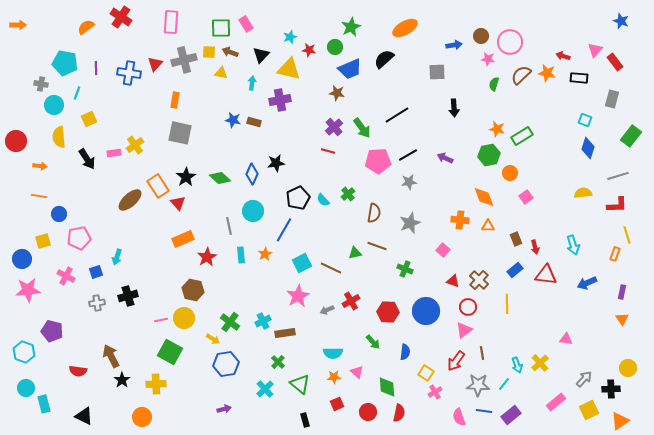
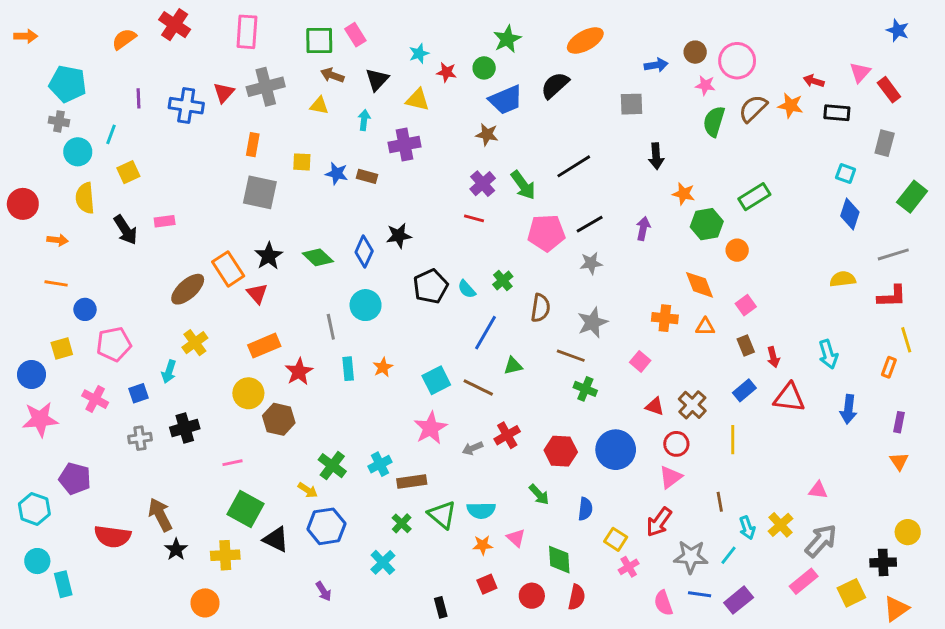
yellow square: (209, 52) -> (302, 162), moved
cyan pentagon: (65, 63) -> (68, 84), moved
yellow triangle: (289, 69) -> (418, 100), size x0.7
green semicircle: (494, 84) -> (714, 121), size x1.5
orange star: (497, 129) -> (684, 194), moved
yellow cross: (135, 145) -> (195, 343), moved
purple arrow: (445, 158) -> (643, 228), turned 77
pink square: (526, 197) -> (746, 305), moved
blue line: (284, 230) -> (486, 333), moved
brown line: (377, 246) -> (571, 356), moved
blue arrow: (587, 283) -> (848, 409), turned -60
yellow circle: (184, 318) -> (248, 393), moved
brown line: (482, 353) -> (720, 502), moved
red semicircle: (78, 371) -> (112, 536), size x1.4
gray arrow: (584, 379) -> (821, 541), moved, size x1.4
green triangle: (300, 384) -> (442, 515), moved
purple arrow: (224, 409) -> (324, 591), turned 72
black triangle: (84, 416) -> (276, 539), moved

